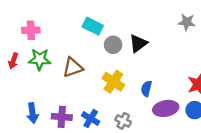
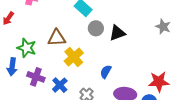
green star: (40, 59) -> (27, 48), moved
yellow cross: (113, 82) -> (74, 57), moved
blue semicircle: (146, 89) -> (106, 72), moved

